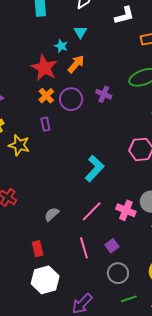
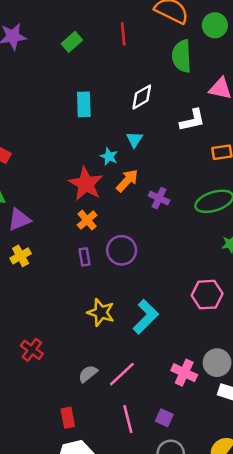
purple cross: (104, 94) -> (159, 198), moved
purple circle: (71, 99) -> (122, 250), moved
yellow star: (19, 145) -> (101, 312), moved
pink line: (92, 211) -> (122, 374), moved
purple square: (112, 246) -> (164, 418), turned -32

